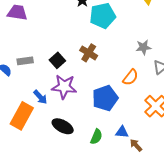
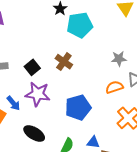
orange semicircle: (130, 77) -> (114, 87), moved, turned -150

